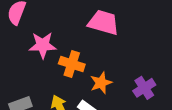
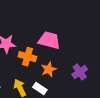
pink trapezoid: (103, 22) -> (49, 40), moved

